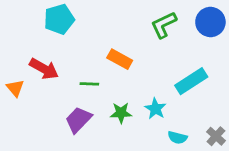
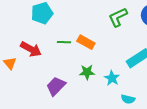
green line: (89, 84) -> (64, 42), moved
green star: (121, 113) -> (87, 72), moved

